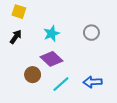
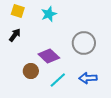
gray circle: (91, 33) -> (84, 43), moved, size x1.5
cyan star: (52, 34) -> (49, 14), moved

